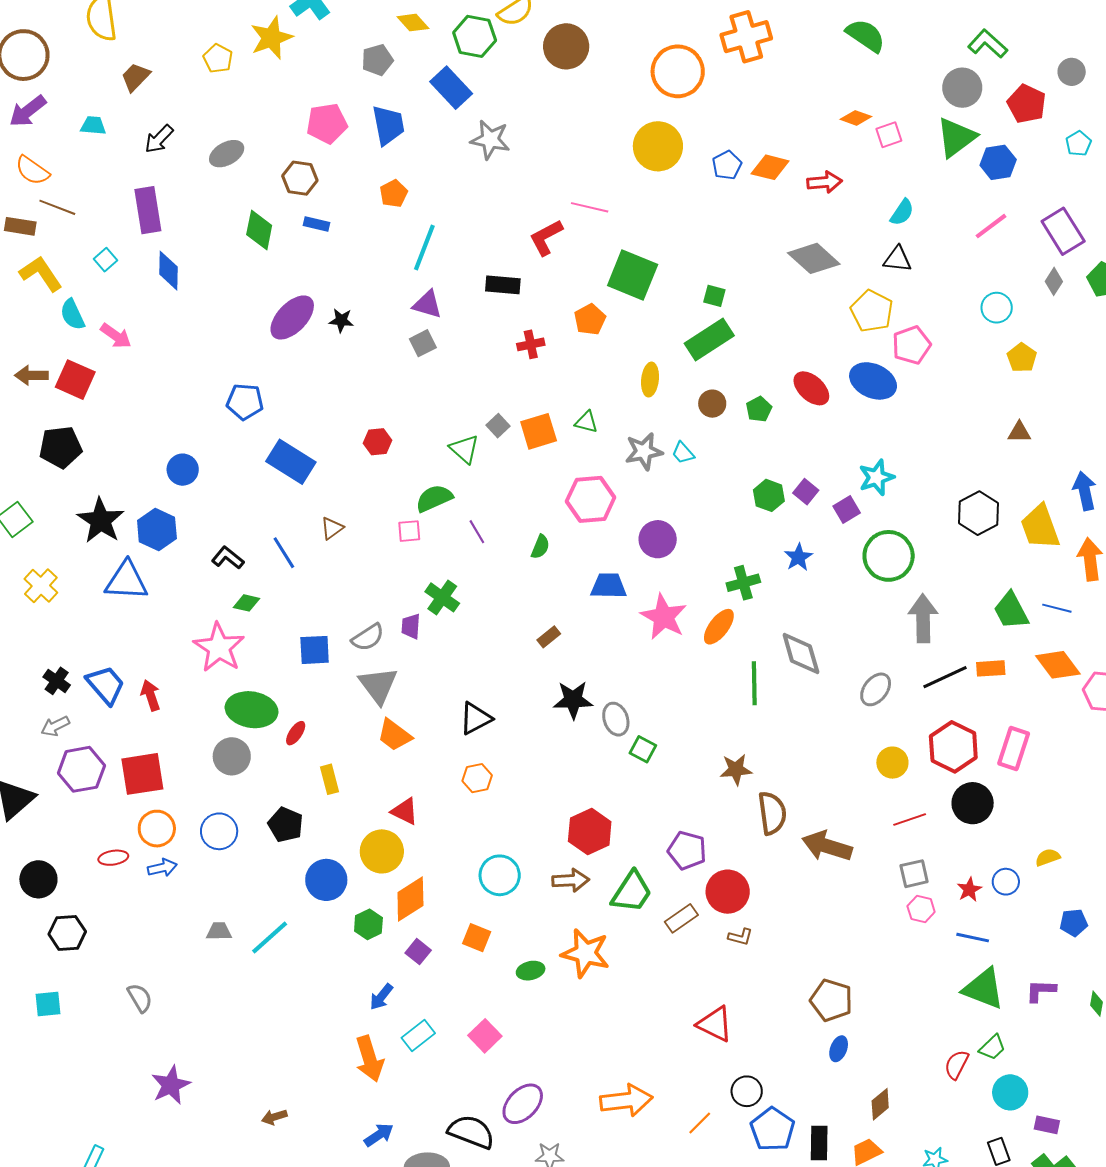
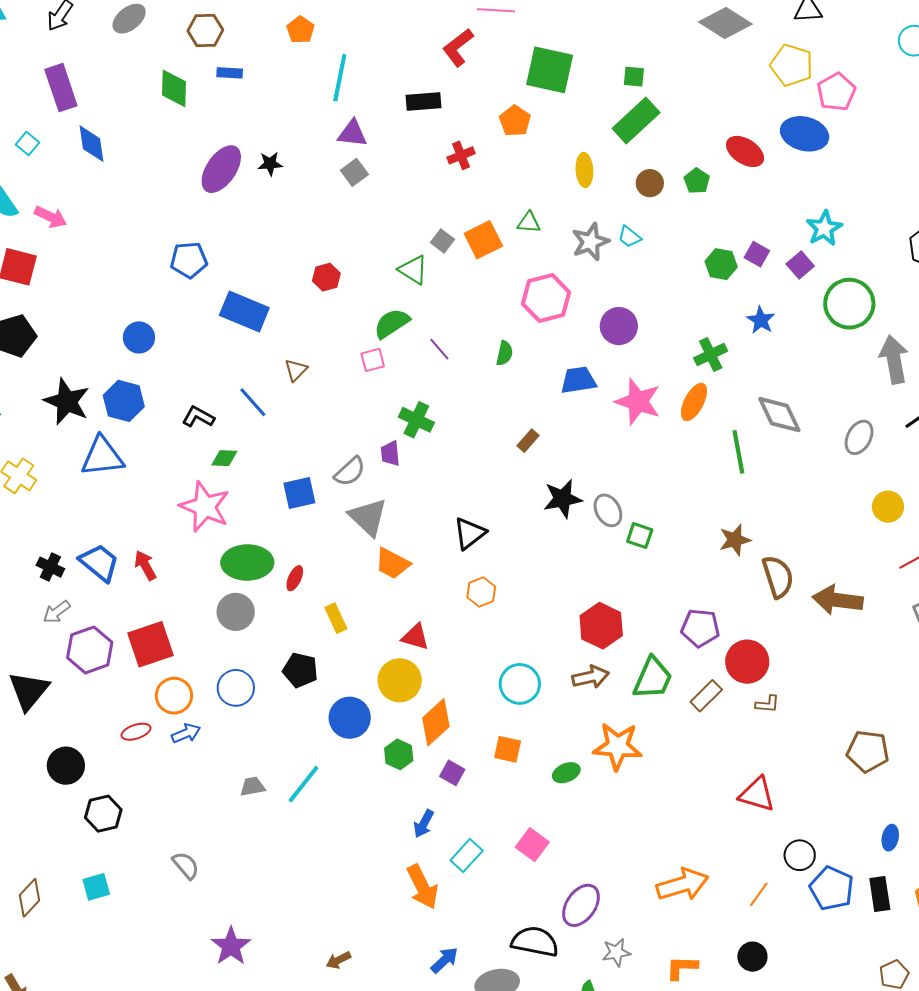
blue ellipse: (839, 1049) -> (890, 838), moved

